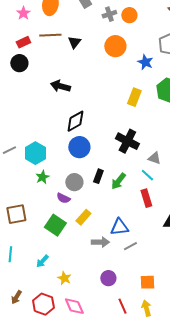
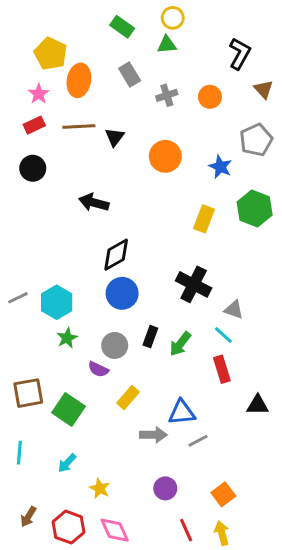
orange circle: (129, 15) -> (210, 97), moved
red rectangle: (23, 42) -> (34, 125), moved
orange circle: (115, 46) -> (165, 156), moved
green square: (55, 225) -> (69, 409), moved
orange square: (147, 282) -> (223, 494), turned -35

